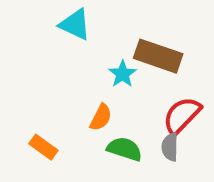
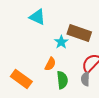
orange rectangle: (43, 147) -> (21, 79), size x1.5
green semicircle: (125, 149) -> (62, 80), turned 66

